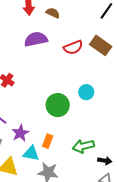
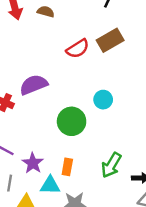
purple semicircle: (36, 39) -> (34, 85), moved
brown rectangle: (101, 45) -> (110, 40), turned -55
green arrow: (83, 146) -> (111, 165), turned -35

